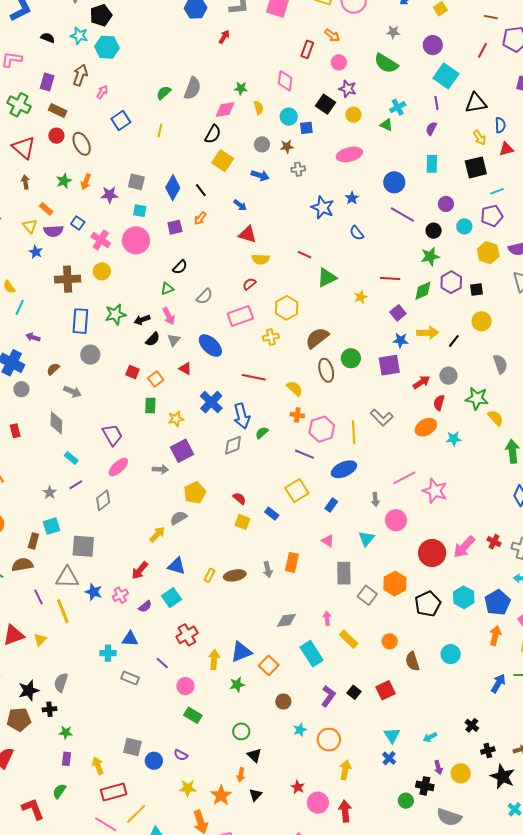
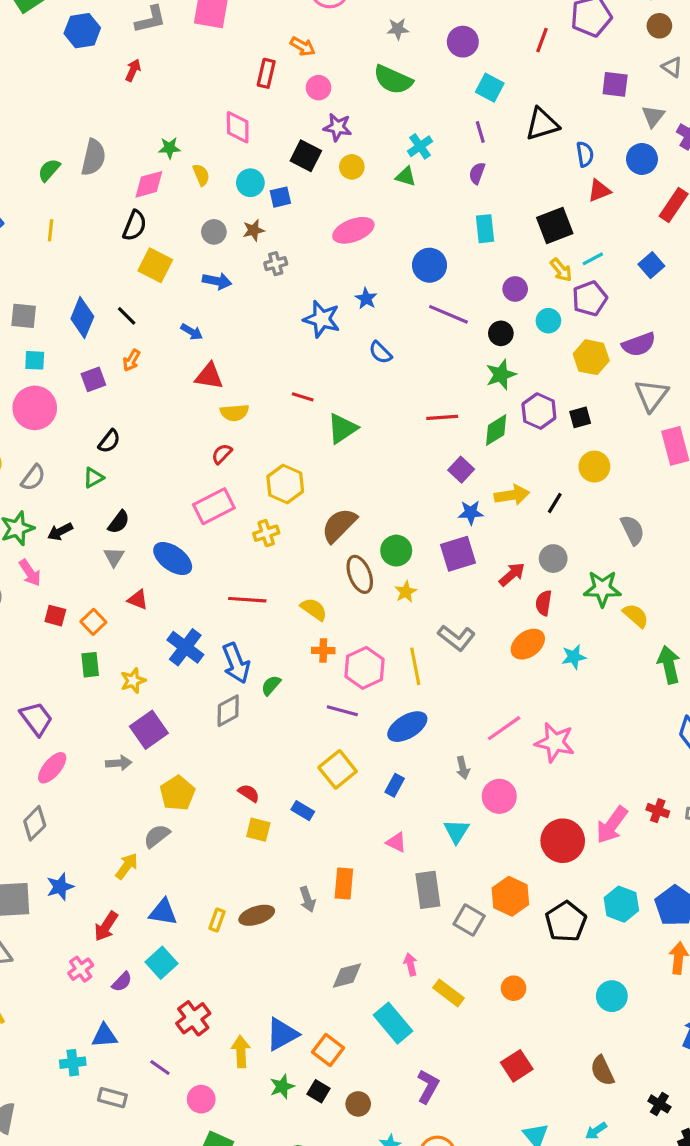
cyan square: (446, 76) -> (490, 88), size x0.7
yellow arrow: (480, 138) -> (561, 270), moved
gray semicircle: (204, 296) -> (33, 478), moved
yellow star: (361, 297) -> (406, 592), moved
pink arrow: (169, 316) -> (30, 573), moved
black semicircle: (153, 339) -> (119, 522), moved
blue star: (94, 592) -> (60, 887), moved, turned -30
brown semicircle: (412, 661) -> (602, 1071), moved
black square: (354, 692) -> (319, 1091), moved

